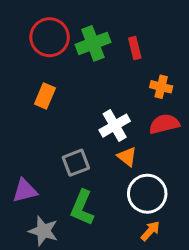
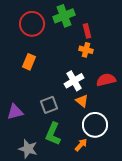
green cross: (93, 43) -> (64, 16), moved
orange cross: (161, 87) -> (86, 50), moved
purple triangle: (25, 191) -> (15, 112), moved
orange arrow: (150, 231) -> (81, 145), moved

